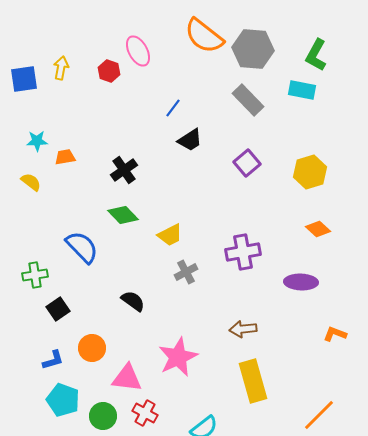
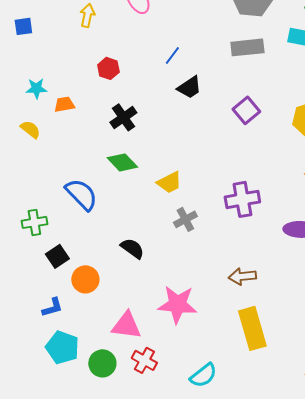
yellow arrow: (61, 68) -> (87, 15), moved
red hexagon: (109, 71) -> (108, 68), moved
blue square: (24, 79) -> (23, 26), size x0.7
gray rectangle: (248, 100) -> (247, 47), turned -52
orange circle: (92, 348) -> (85, 279), moved
pink star: (178, 357) -> (177, 304), turned 30

